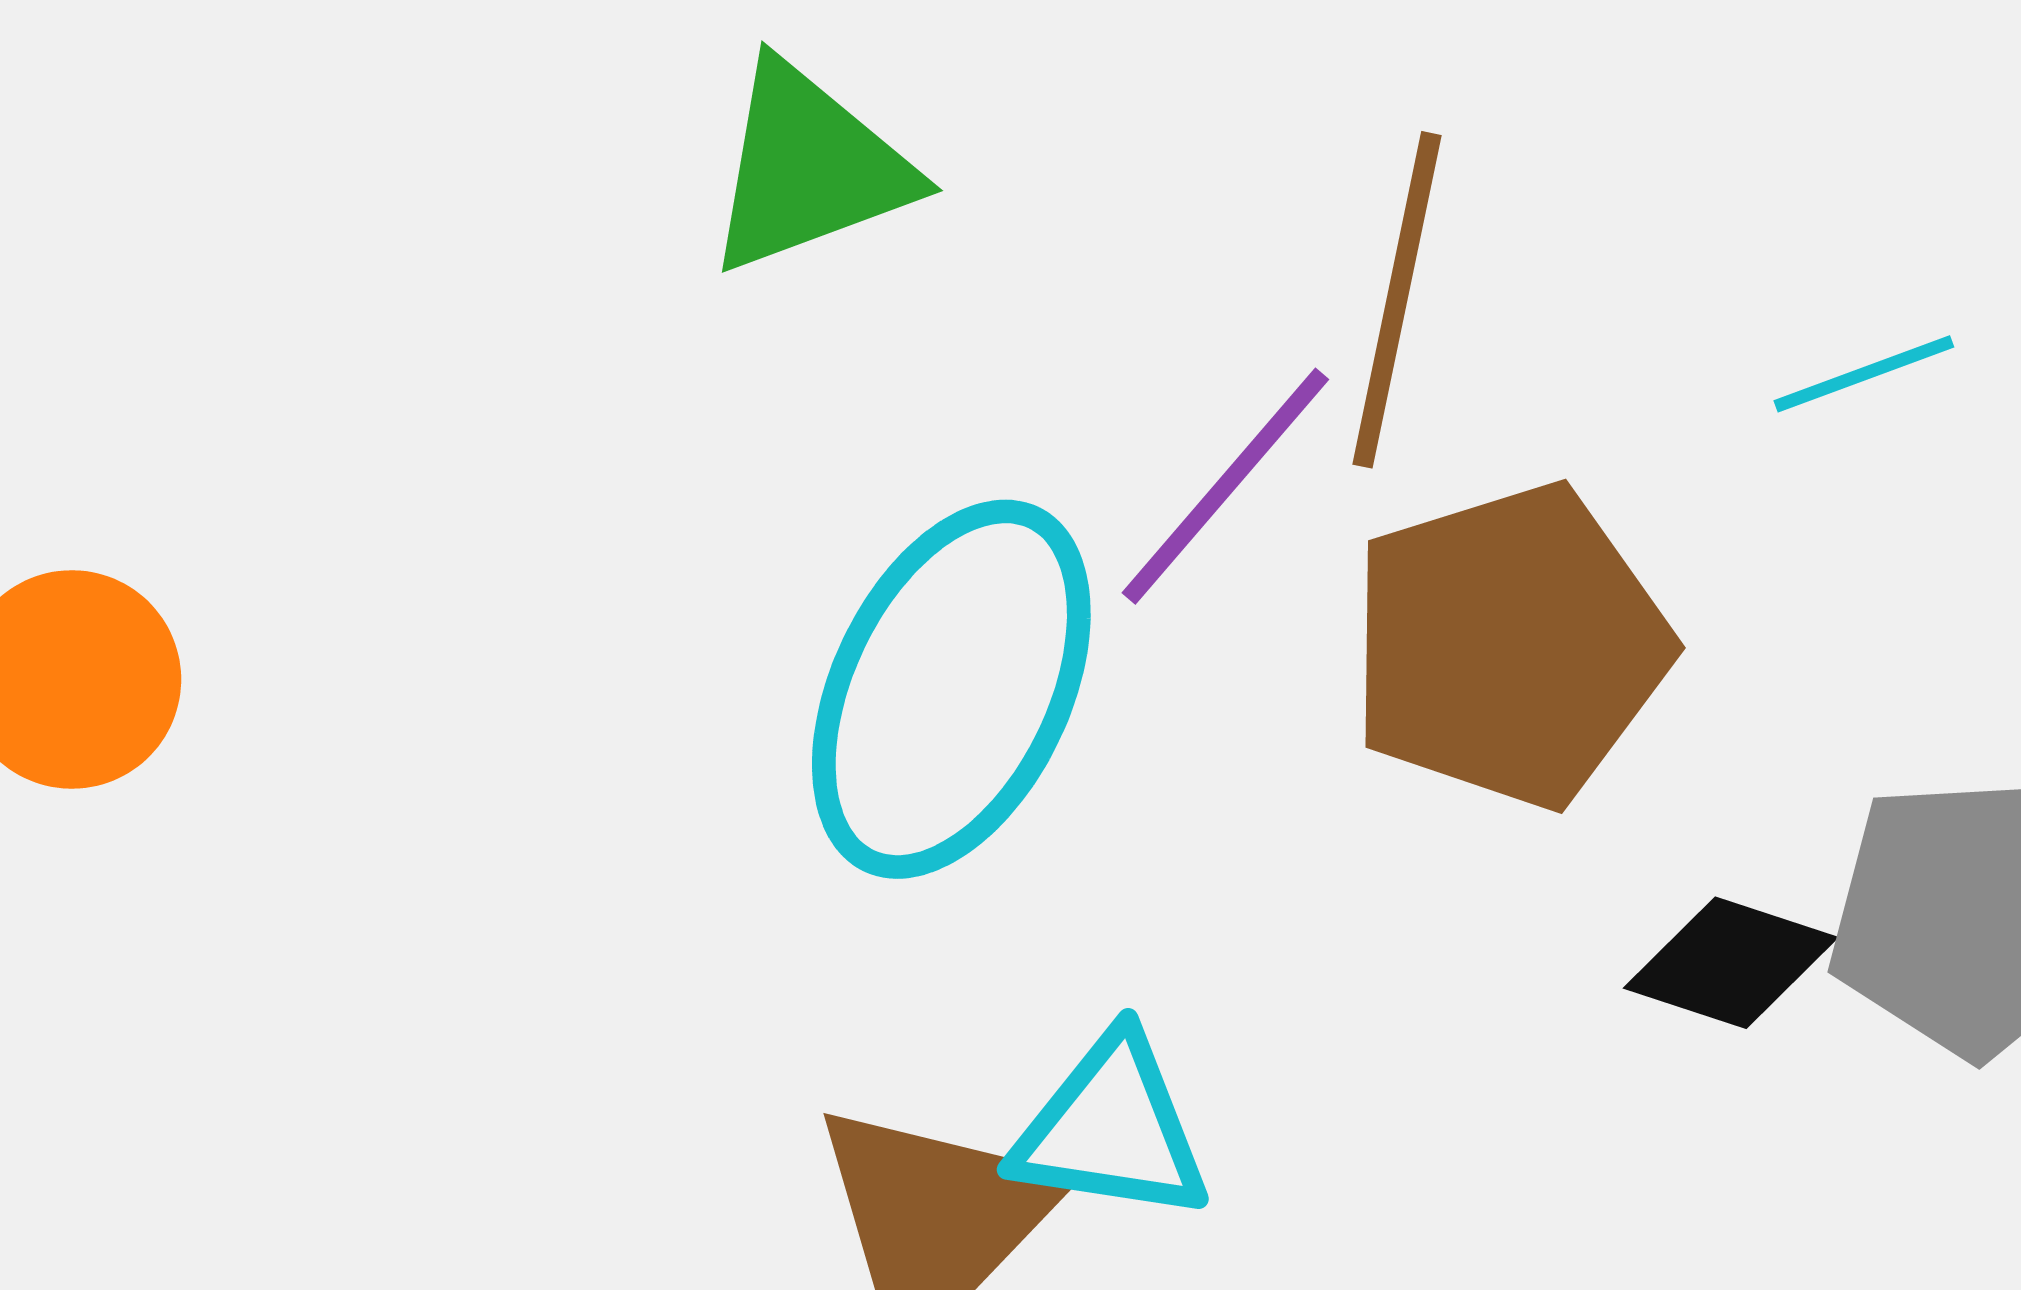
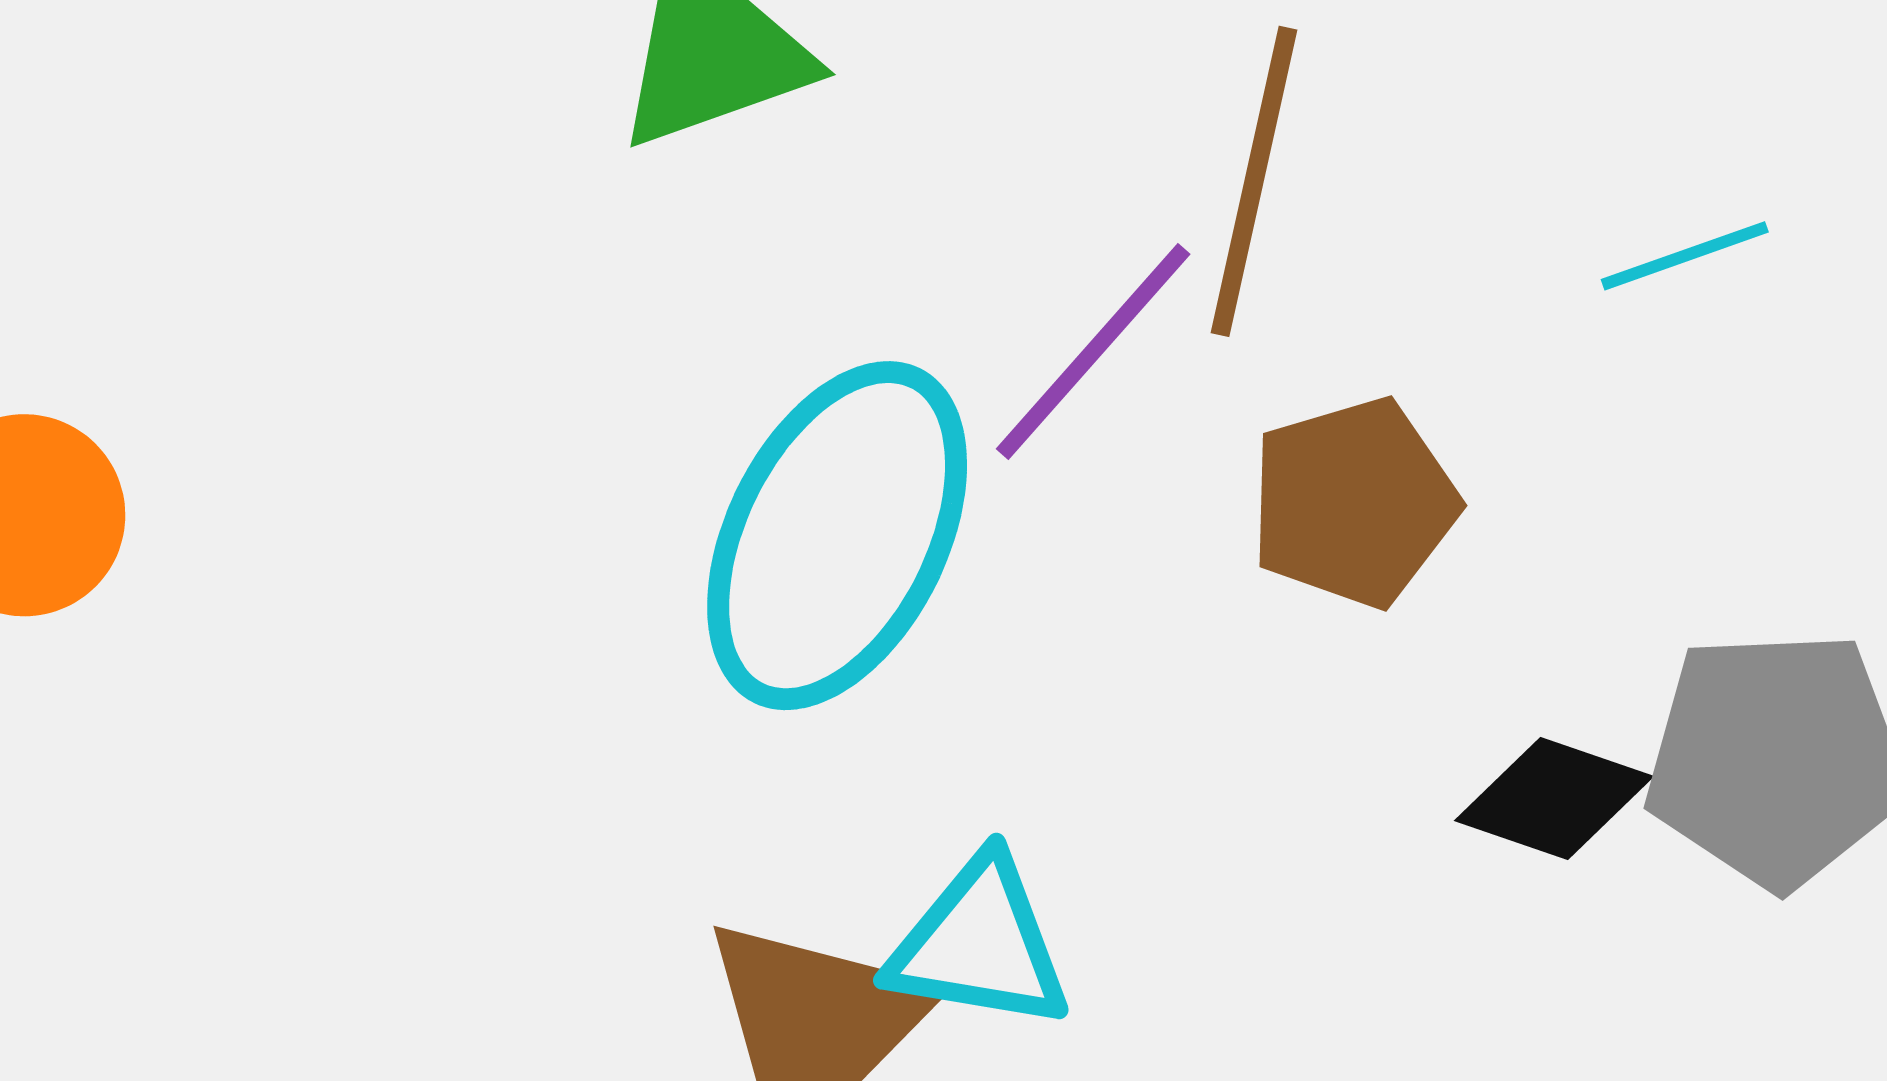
brown pentagon: (1509, 646) -> (1354, 503), size x0.7

